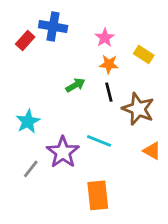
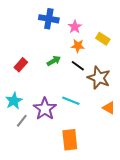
blue cross: (53, 27) -> (49, 19), moved
red rectangle: (25, 40) -> (21, 65), moved
black line: (109, 92) -> (78, 66), turned -40
cyan star: (28, 121) -> (14, 101), moved

